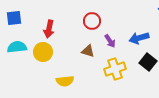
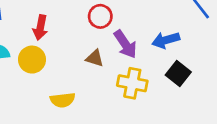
purple arrow: (110, 41) -> (125, 44), size x1.5
yellow cross: (115, 69) -> (132, 83), turned 30

